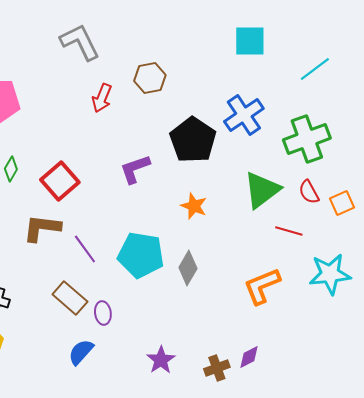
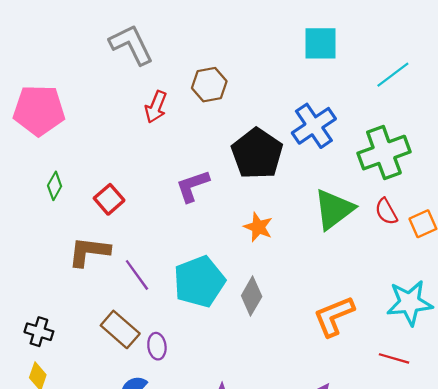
red square: (60, 181) -> (109, 199), size x0.7
red line: (289, 231) -> (394, 358), moved
cyan pentagon: (141, 255) -> (199, 282), turned -30

